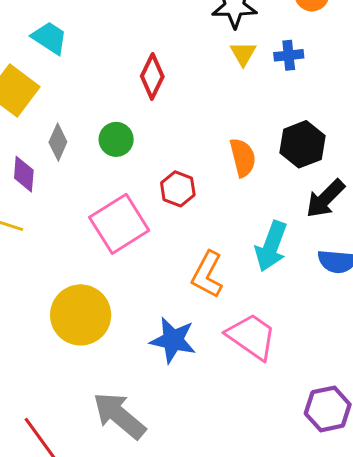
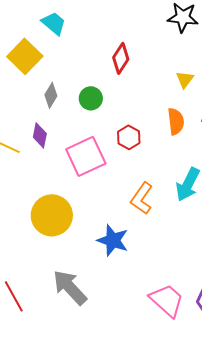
yellow triangle: (243, 54) -> (185, 79), moved
purple diamond: (24, 174) -> (40, 135), moved
pink trapezoid: (251, 336) -> (167, 300), moved

